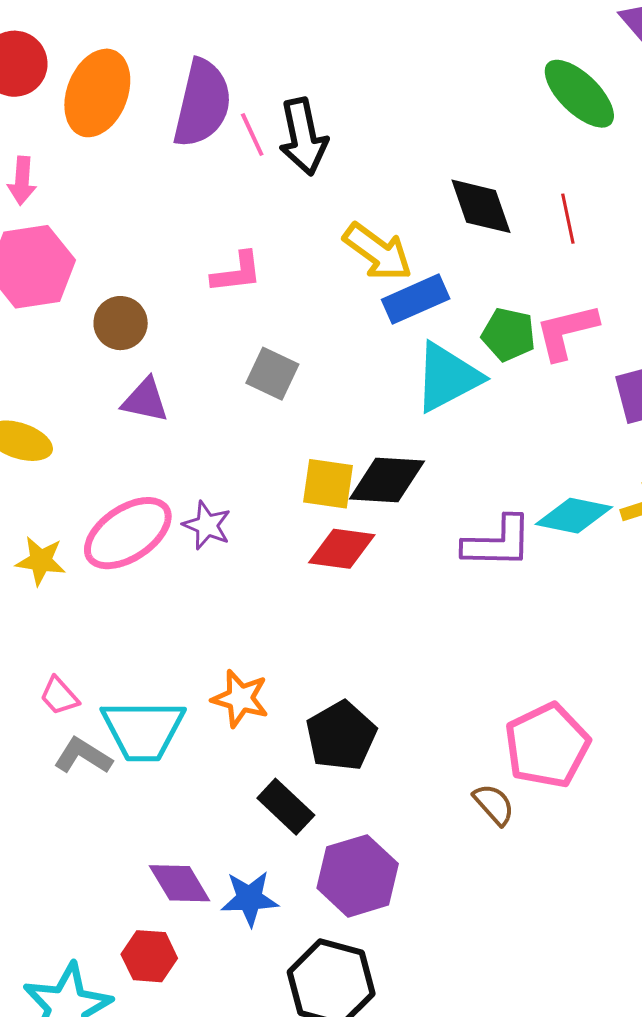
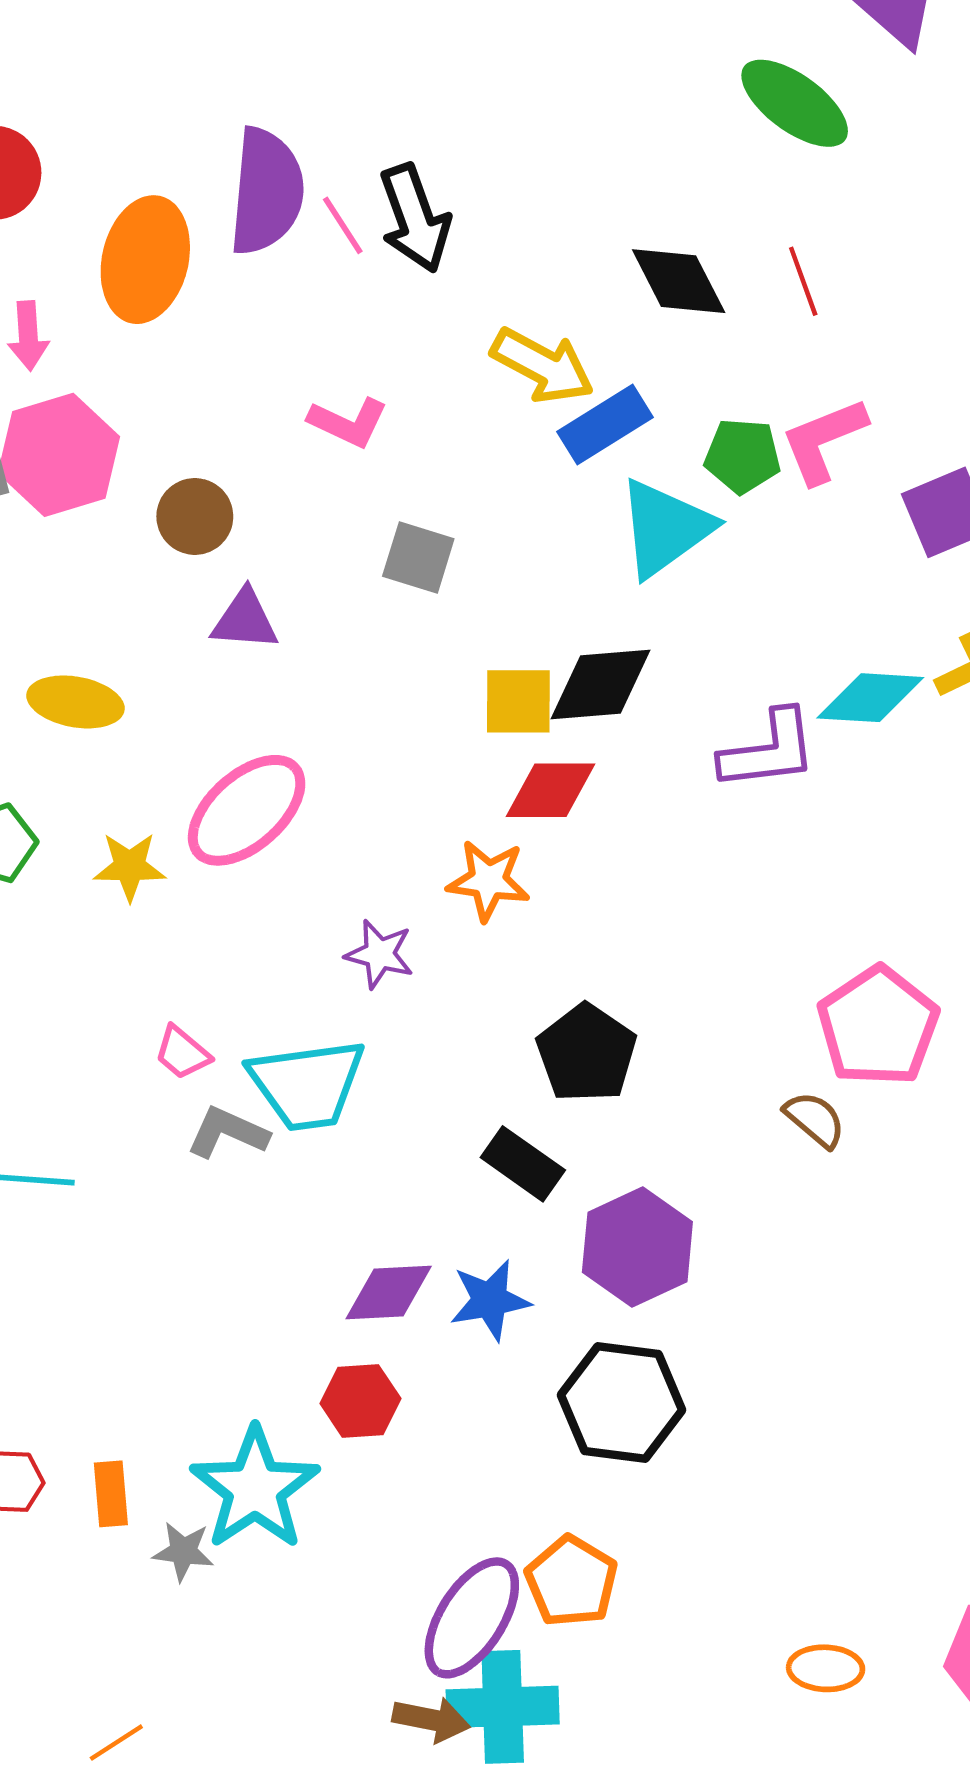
orange ellipse: (97, 93) -> (145, 260), moved
pink L-shape: (237, 272) -> (348, 422), turned 40
purple star: (207, 525) -> (379, 954), moved
orange star: (240, 698) -> (488, 880), moved
purple diamond: (180, 883) -> (389, 1293), turned -54

